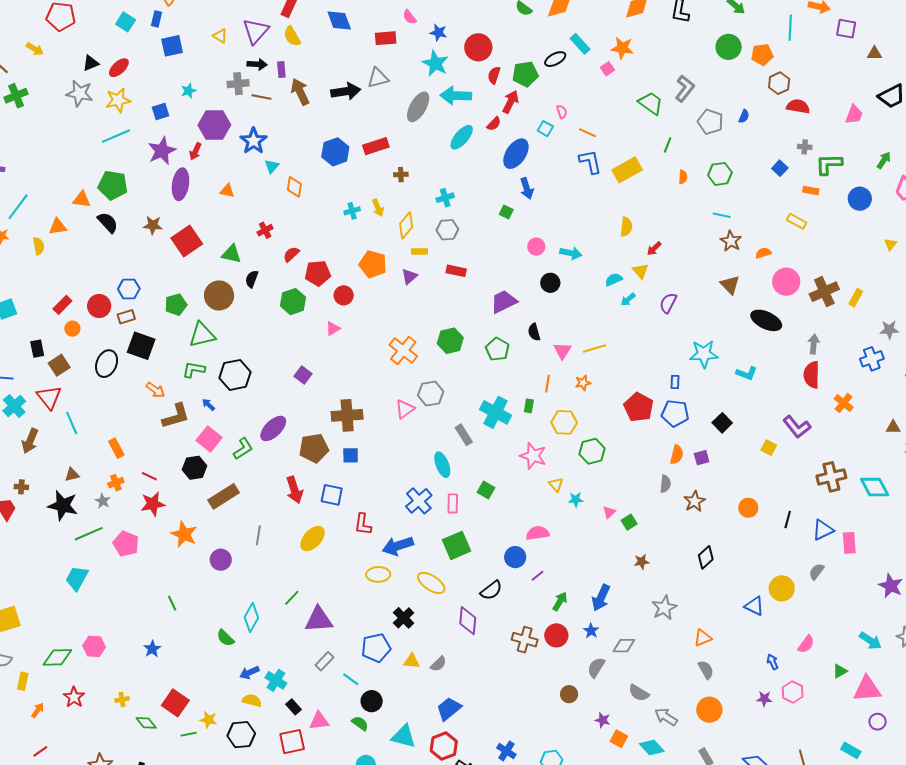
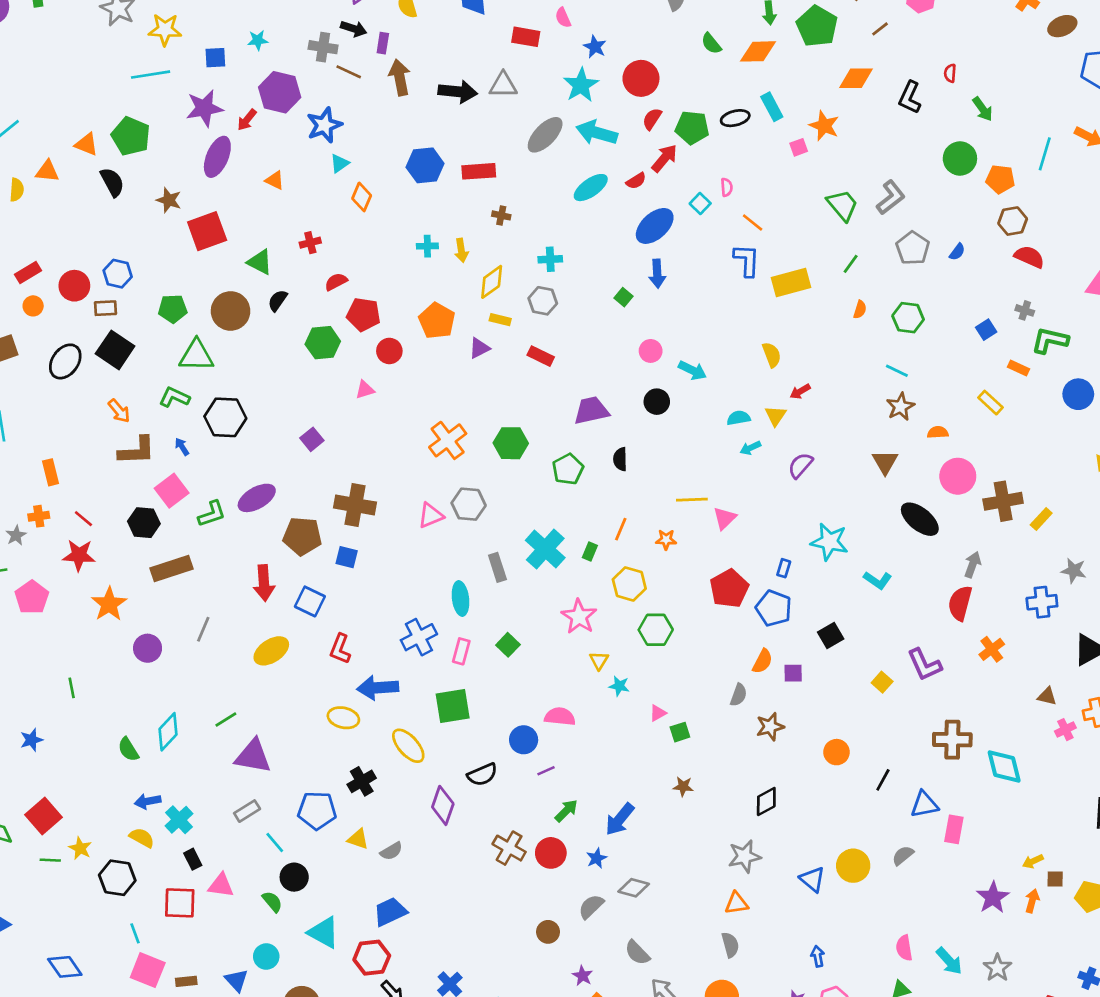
yellow semicircle: (626, 227) -> (772, 355), turned -42
pink triangle: (562, 351) -> (725, 518), moved
gray star: (664, 608) -> (744, 856), moved
pink semicircle: (806, 644) -> (904, 948), moved, turned 120

